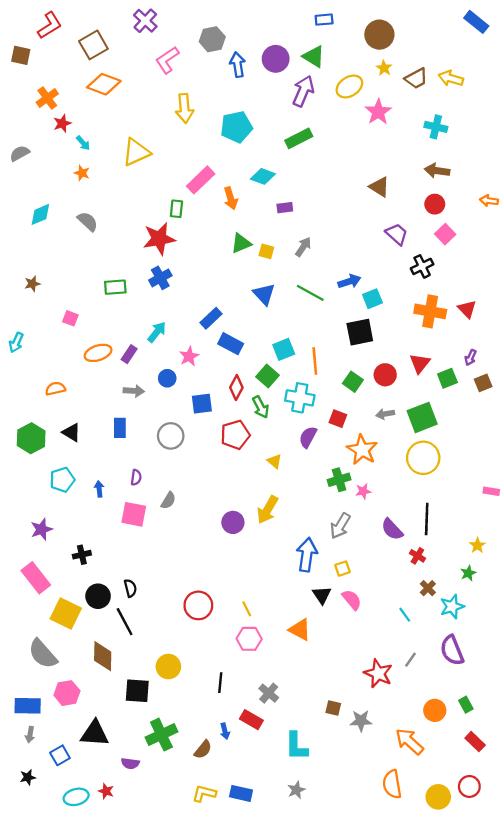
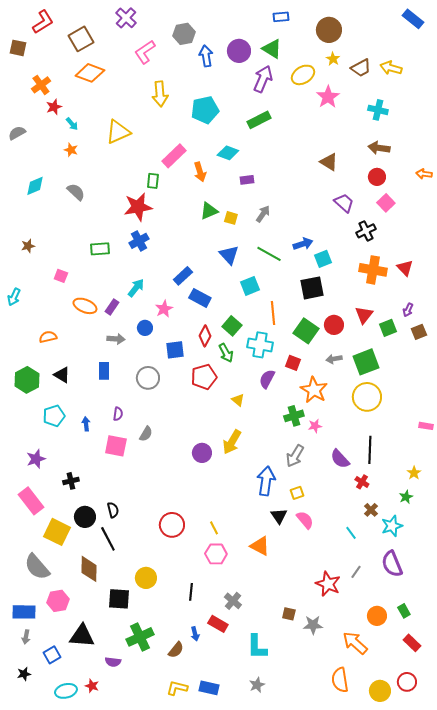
cyan square: (284, 349) -> (250, 286), moved
orange ellipse: (98, 353) -> (85, 306), turned 40
green square: (353, 382) -> (306, 331), size x1.4

